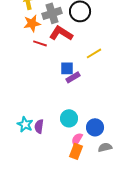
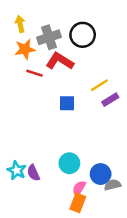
purple rectangle: (73, 77) -> (110, 100), moved
purple semicircle: (39, 126) -> (33, 173), turned -32
gray semicircle: (105, 147) -> (113, 185), moved

